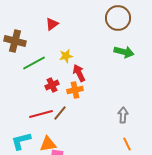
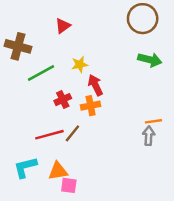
orange line: (127, 144) -> (153, 121), moved, turned -72

